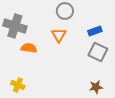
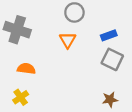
orange semicircle: (29, 48) -> (26, 69), moved
yellow cross: (18, 85) -> (21, 97), turned 32

